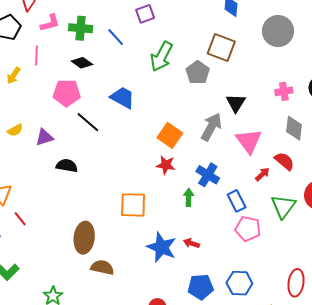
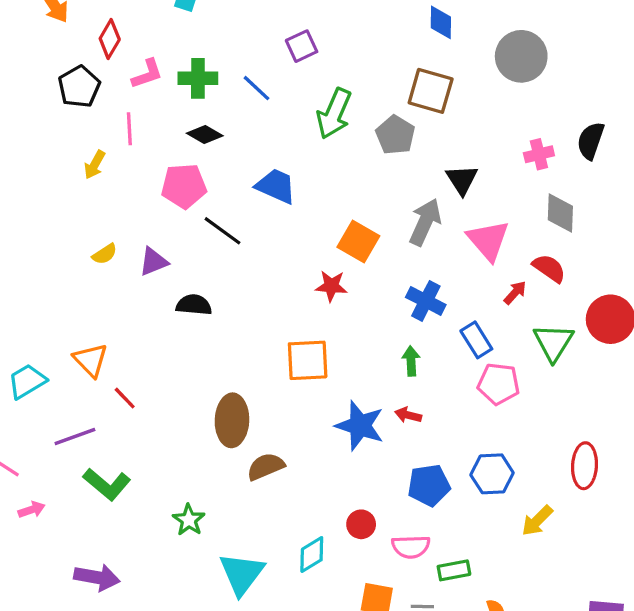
red star: (166, 165) -> (331, 286), moved
green arrow: (189, 197) -> (411, 361), moved
brown semicircle: (102, 267) -> (266, 467), turned -30

